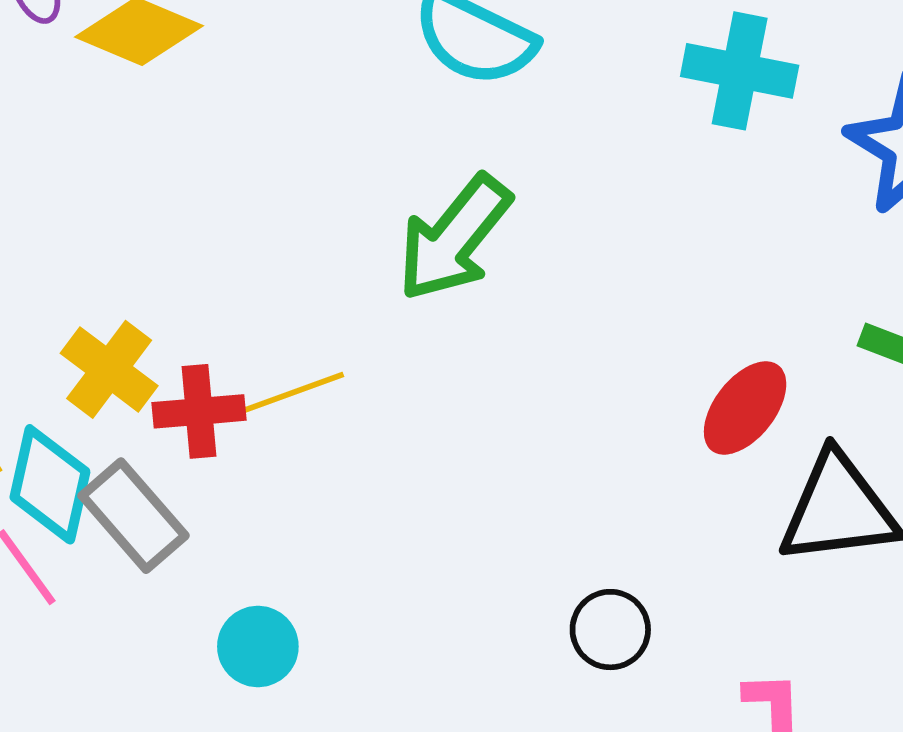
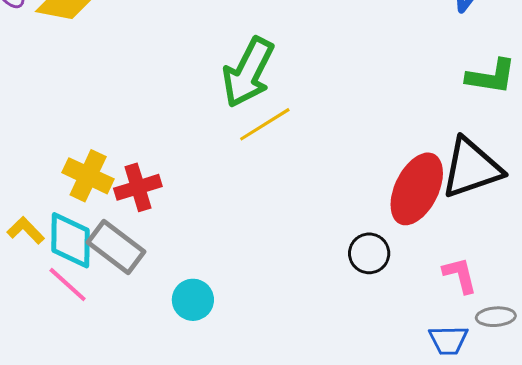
yellow line: (292, 393) -> (265, 124), moved
red ellipse: (745, 408) -> (417, 189), moved, size x1.4

